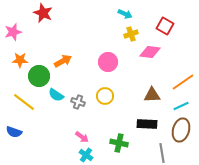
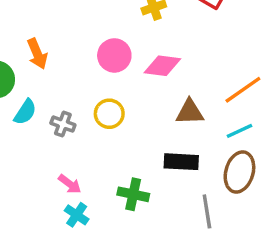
pink diamond: (150, 52) -> (162, 66), moved
orange arrow: (63, 61) -> (37, 54), turned 96
cyan semicircle: (56, 95) -> (25, 112), turned -91

